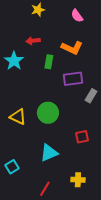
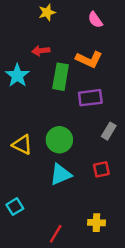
green rectangle: (49, 62) -> (61, 77), size x1.5
gray rectangle: (91, 96) -> (109, 131), moved
cyan triangle: (49, 153) -> (61, 174), moved

